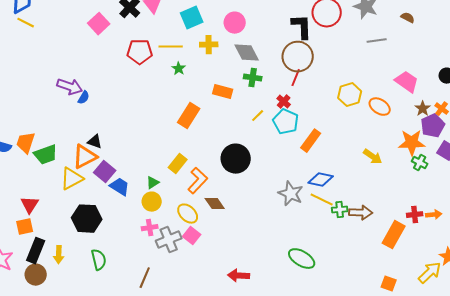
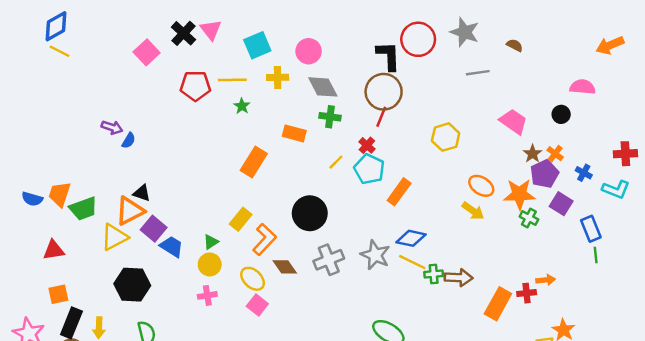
purple arrow: (70, 87) -> (112, 127), size x0.7
orange ellipse: (380, 107) -> (481, 186), moved
red triangle: (30, 205) -> (54, 250), moved, turned 48
red cross: (415, 215) -> (527, 293), moved
gray cross: (169, 240) -> (329, 260), moved

